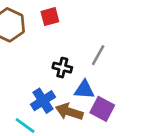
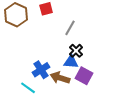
gray line: (98, 55) -> (70, 28), moved
black cross: (62, 68) -> (76, 51), moved, turned 32

